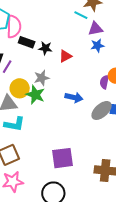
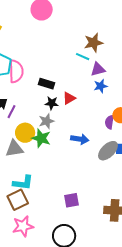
black rectangle: (27, 42) -> (46, 84), moved
black star: (45, 48) -> (52, 103), moved
cyan L-shape: (14, 124) -> (23, 183), moved
purple square: (62, 158) -> (71, 200), size x0.7

